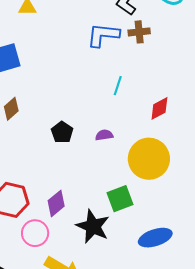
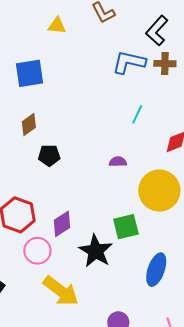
black pentagon: (62, 132) -> (49, 155), moved, turned 30
blue ellipse: (155, 238) -> (156, 270), turned -60

